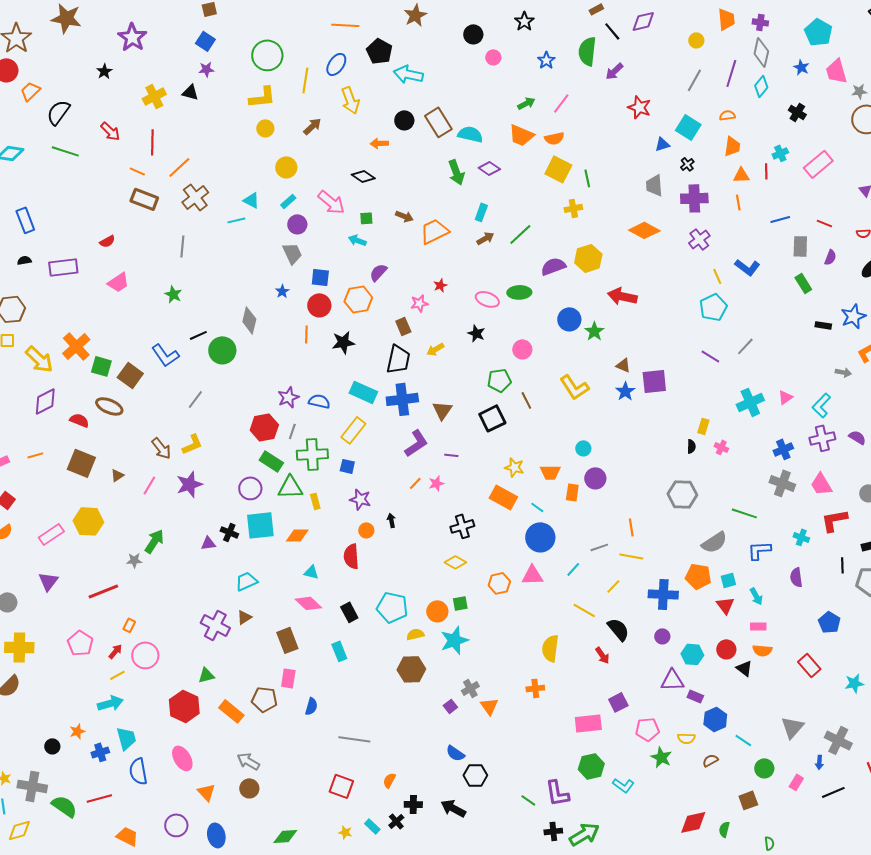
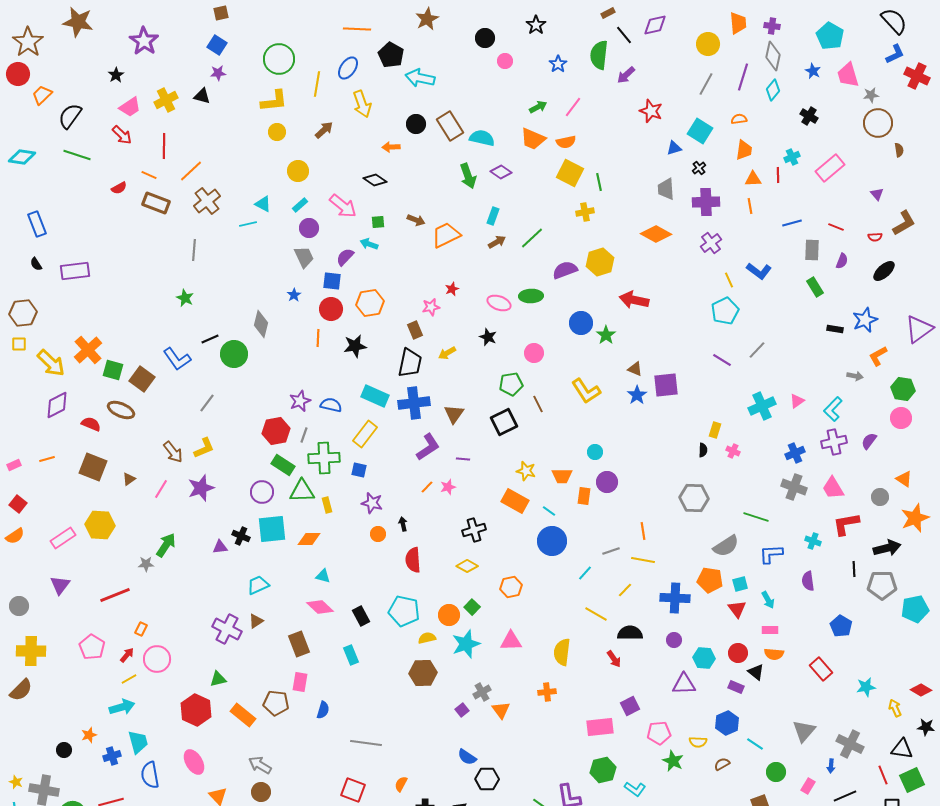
yellow circle: (696, 40) -> (708, 44), size x1.5
red semicircle: (107, 241) -> (119, 188), moved
black semicircle: (24, 260) -> (36, 264), turned -112
purple semicircle: (378, 272) -> (345, 257), moved
pink trapezoid: (118, 282) -> (130, 107), moved
purple semicircle: (857, 437) -> (869, 441), turned -84
red semicircle: (351, 556) -> (413, 560), moved
pink triangle: (532, 575) -> (511, 641), moved
green square: (460, 603) -> (472, 607), turned -35
black semicircle: (618, 629) -> (630, 633), turned -50
purple rectangle: (695, 696) -> (736, 687), moved

